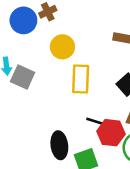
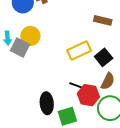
yellow circle: (62, 47) -> (30, 36), moved
yellow rectangle: (81, 79) -> (79, 51), moved, turned 60

